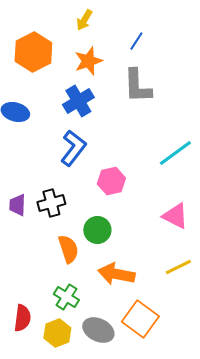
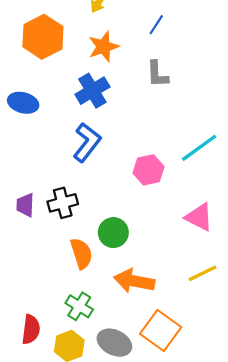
gray L-shape: (137, 86) -> (157, 74), size x0.7
pink hexagon: (111, 181) -> (149, 170), moved

